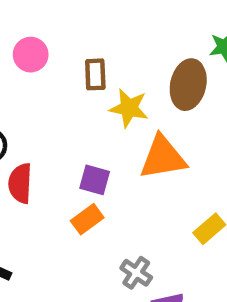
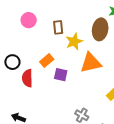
yellow star: (129, 108) -> (74, 42), turned -30
orange rectangle: (87, 219) -> (47, 61), moved

